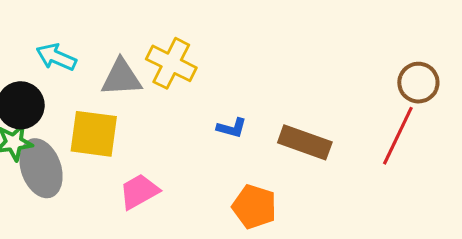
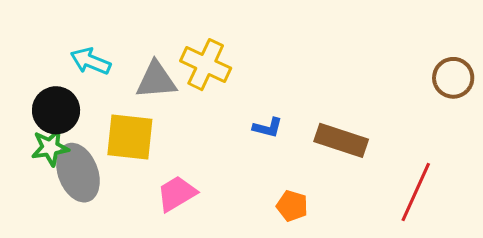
red line: (398, 136) -> (416, 192), moved
orange pentagon: (254, 207) -> (292, 206), size x0.7

